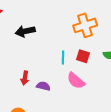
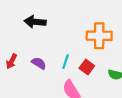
red arrow: (25, 78) -> (12, 61), moved
purple semicircle: (43, 86) -> (39, 63), moved

